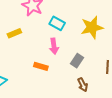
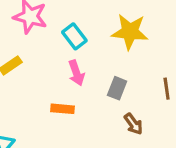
cyan rectangle: (57, 23) -> (74, 36), turned 35
yellow star: (92, 27) -> (130, 32), turned 30

